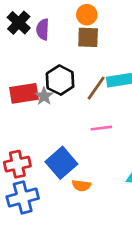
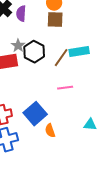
gray star: (44, 96) -> (18, 46), moved
orange semicircle: (81, 185) -> (50, 131), turned 64

